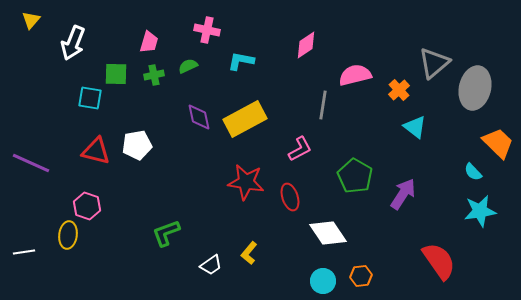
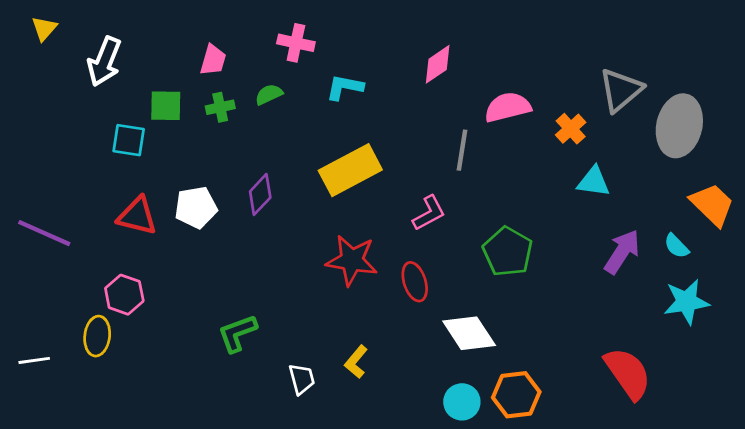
purple diamond: (199, 117) -> (260, 194), moved, turned 56
cyan triangle: (415, 127) -> (593, 182), turned -30
purple arrow: (403, 194) -> (622, 252), moved
white trapezoid: (211, 265) -> (302, 379), turned -70
orange hexagon: (361, 276) -> (516, 395), size x1.5

